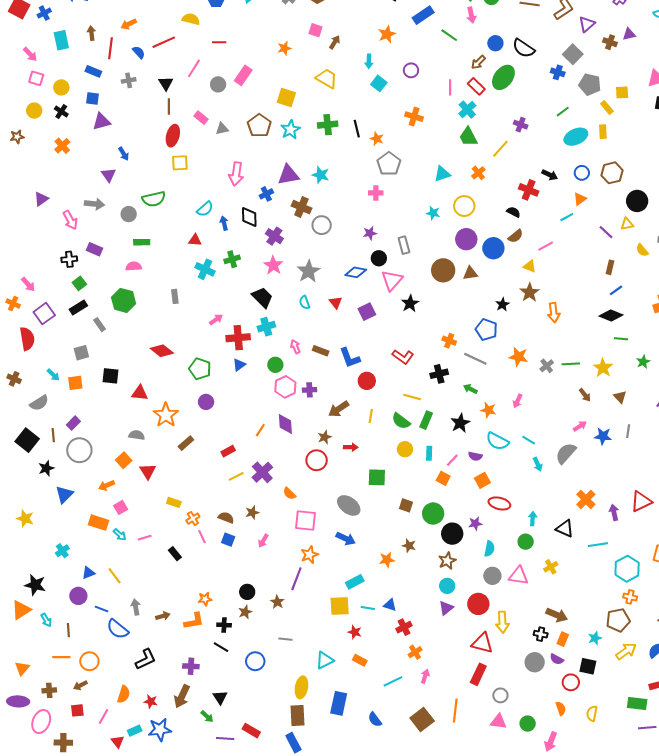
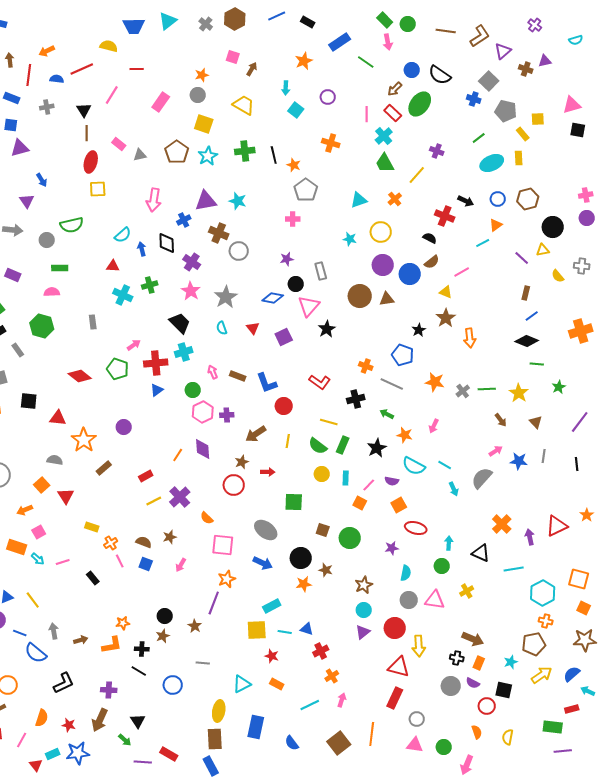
blue semicircle: (139, 52) -> (57, 79), turned -40
gray circle: (218, 84) -> (198, 95), moved
green pentagon: (200, 369) -> (118, 369), moved
black circle: (452, 534) -> (301, 558), moved

